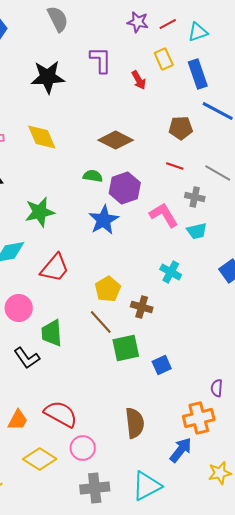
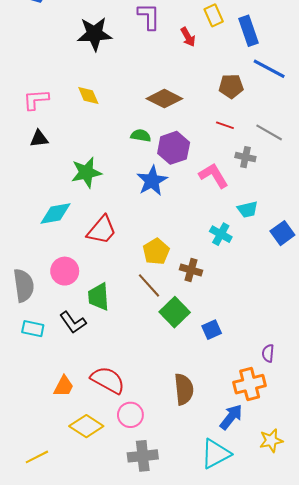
yellow diamond: (42, 137) -> (88, 95), size x0.7
cyan trapezoid: (197, 231) -> (248, 209), moved
green square: (126, 348) -> (175, 312), turned -32
cyan triangle: (147, 486) -> (216, 454), moved

